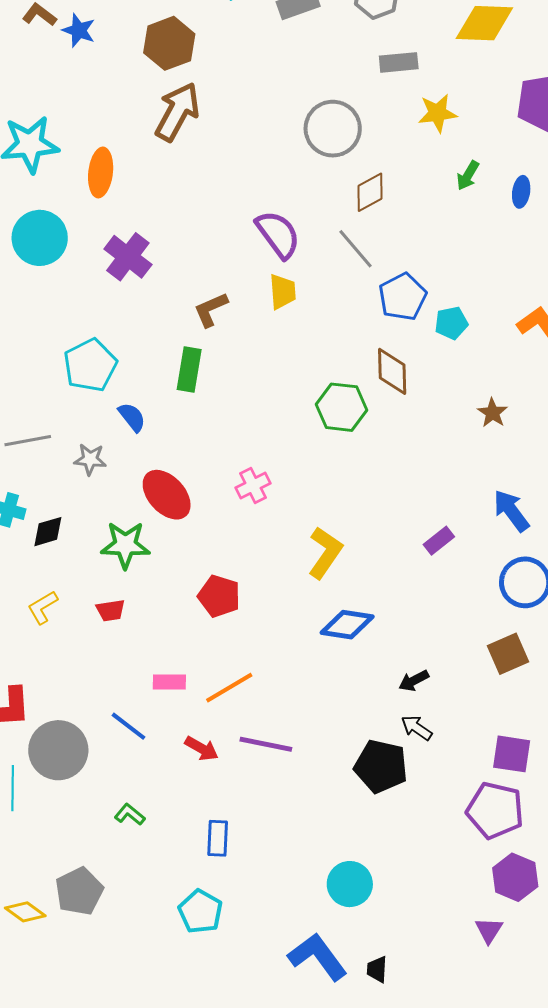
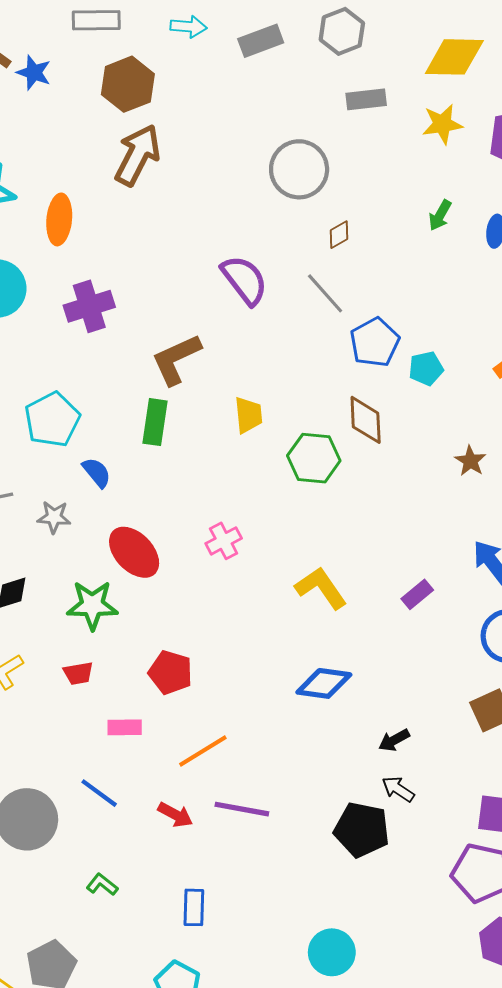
yellow star: (437, 113) -> (442, 124), moved
brown diamond: (370, 192) -> (339, 235), size x0.7
purple cross: (128, 257) -> (89, 306), turned 36
yellow trapezoid: (283, 292) -> (248, 415), moved
brown L-shape: (211, 309) -> (176, 359), size x1.4
yellow L-shape: (325, 553) -> (321, 588), moved, turned -68
red pentagon: (219, 596) -> (171, 672), moved
pink rectangle: (169, 682) -> (125, 727), moved

